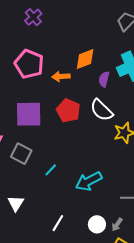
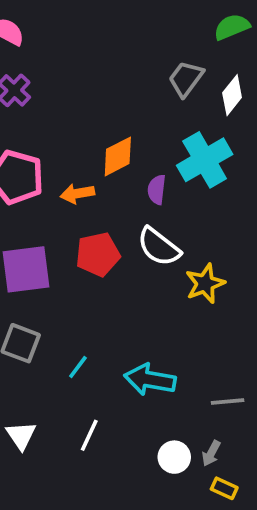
red pentagon: (68, 111) -> (98, 254), turned -30
cyan arrow: (89, 181) -> (150, 380), turned 44
white line: (58, 223) -> (89, 435), moved

